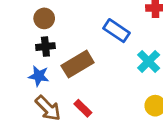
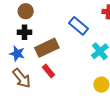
red rectangle: (83, 108) -> (49, 71), moved

